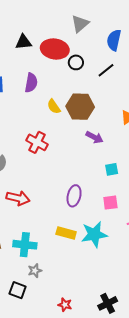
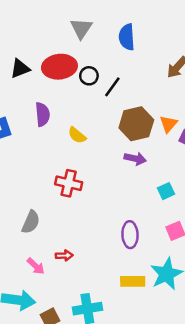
black line: (106, 70) -> (112, 87), moved
brown hexagon: (80, 107) -> (136, 124), moved
red arrow: (18, 198) -> (64, 255), size x0.6

